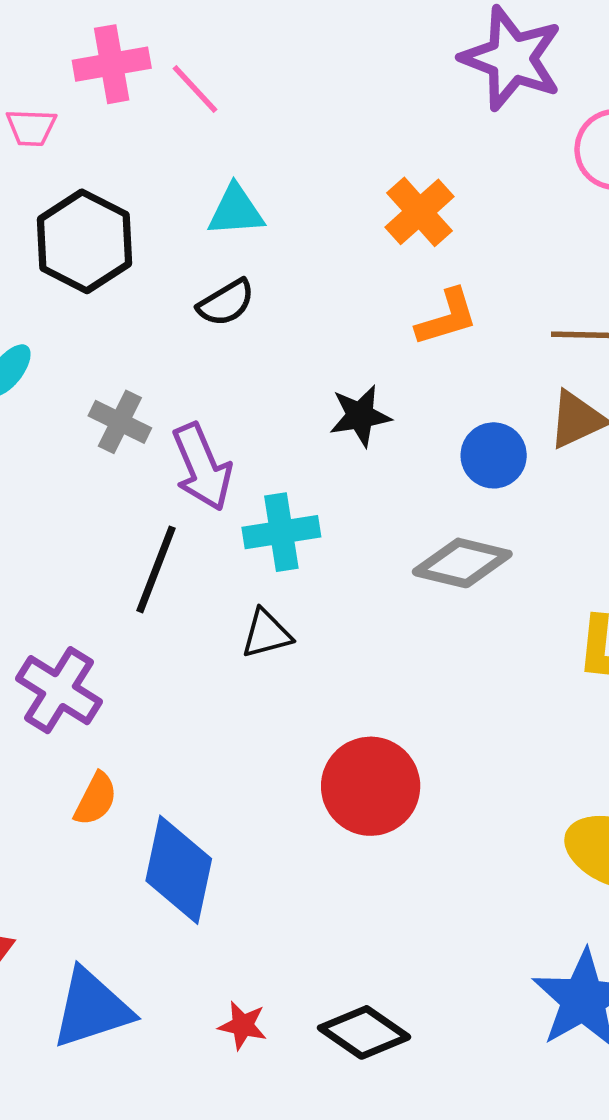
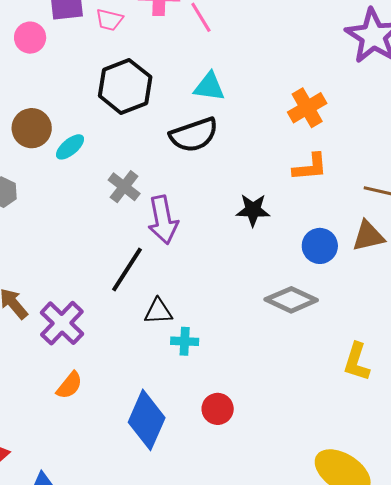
black semicircle: (226, 303) -> (194, 135), size x1.5
cyan cross: (281, 532) -> (185, 341), moved, size x0.7
black triangle: (266, 634) -> (158, 311), moved
red circle: (371, 786) -> (218, 409), size x0.6
blue diamond: (179, 870) -> (147, 420), moved

